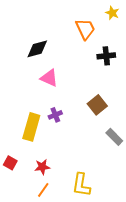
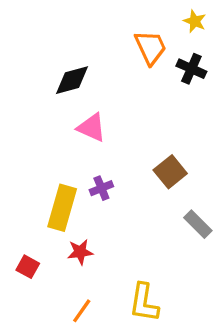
black cross: (106, 56) -> (191, 69), moved, turned 30
red star: (42, 167) -> (80, 252), moved

